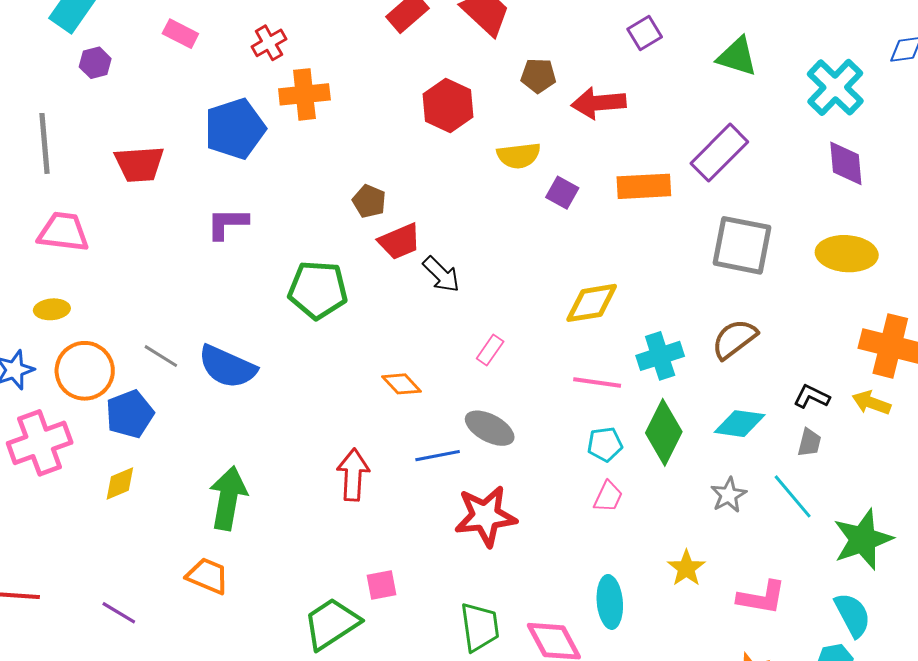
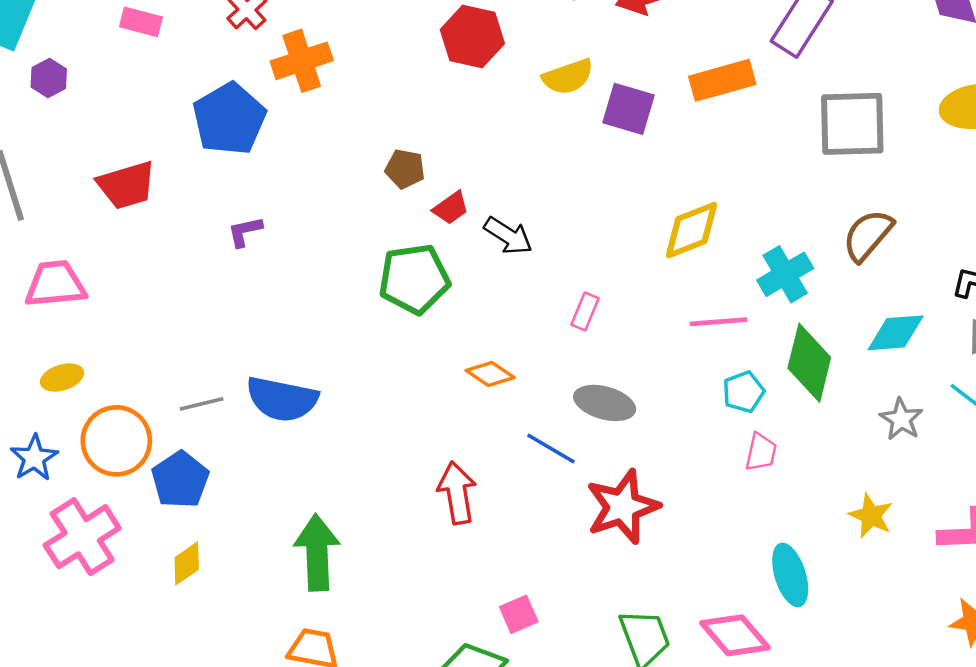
purple square: (562, 193) -> (628, 109), size x1.4
purple L-shape: (227, 223) -> (245, 232), size x0.7
red trapezoid: (399, 241) -> (451, 208), size x0.7
green pentagon: (318, 290) -> (414, 279), moved
gray line: (161, 356) -> (202, 404), turned -33
blue line: (438, 456) -> (551, 449), turned 54

